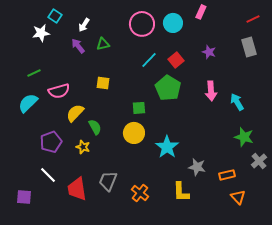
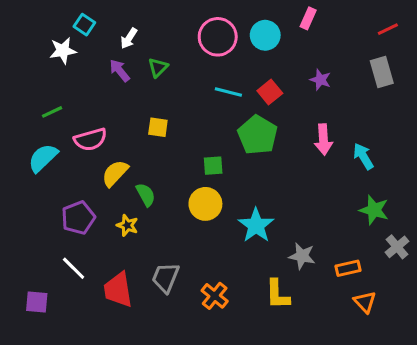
green triangle: (103, 44) -> (158, 67), turned -32
cyan line: (149, 60) -> (228, 92), turned 60

